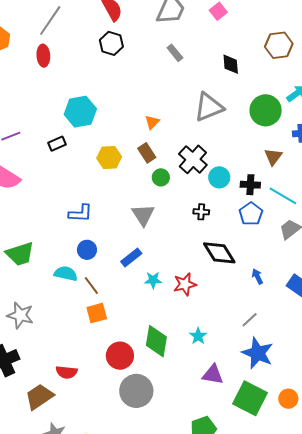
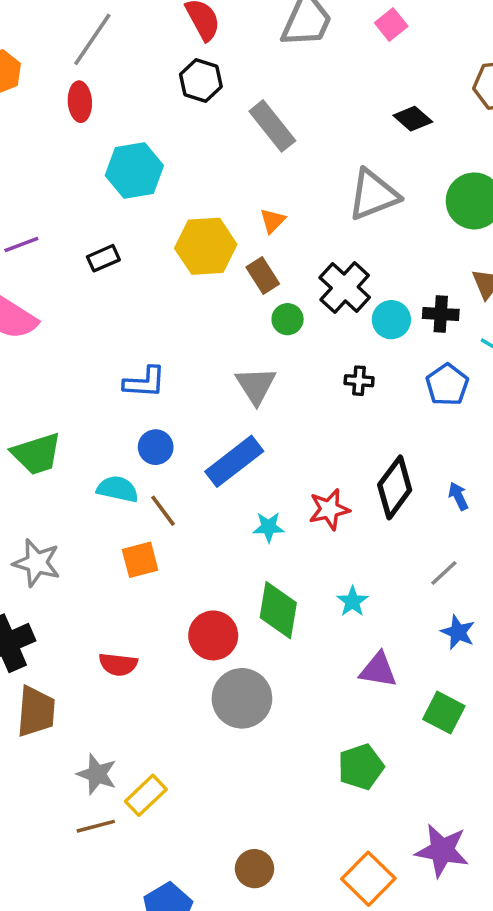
gray rectangle: (175, 53) -> (272, 126), moved, size x1.6
black diamond: (231, 64) -> (413, 119), turned -45
cyan hexagon: (80, 112) -> (134, 171), moved
yellow hexagon: (109, 157) -> (206, 246), moved, size x1.4
black cross: (250, 185) -> (441, 314), moved
black diamond: (219, 253) -> (395, 487), moved, turned 68
blue rectangle: (131, 258) -> (234, 461), size x1.5
cyan star: (153, 280) -> (269, 527), moved
orange square: (97, 313) -> (140, 560), moved
blue star: (258, 353) -> (458, 632), size x0.6
brown trapezoid: (39, 397) -> (36, 711), moved, turned 128
green square: (250, 398) -> (444, 713), size x0.7

